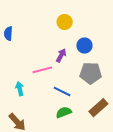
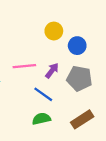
yellow circle: (65, 22) -> (54, 31), moved
purple arrow: (61, 55) -> (52, 71), moved

